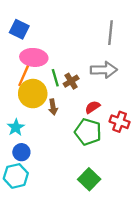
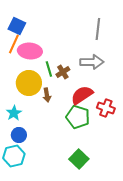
orange line: (24, 75) -> (14, 44), moved
red semicircle: (93, 107) -> (82, 95), size x1.6

